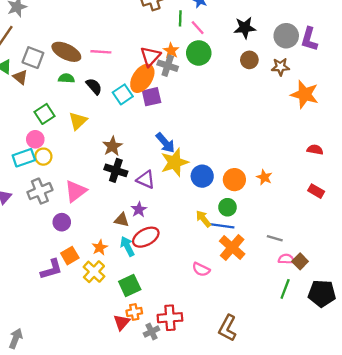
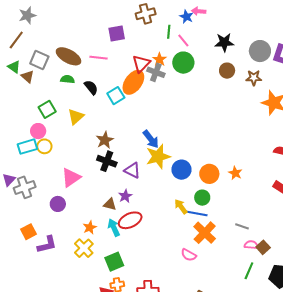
purple square: (152, 97) -> (117, 33), moved
gray cross: (40, 191) -> (25, 187), moved
orange square: (70, 256) -> (29, 232), moved
pink semicircle: (201, 269) -> (189, 255), moved

